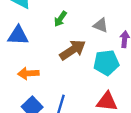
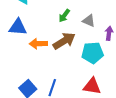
green arrow: (60, 19) -> (64, 16), moved
orange arrow: (28, 73) -> (38, 44), moved

